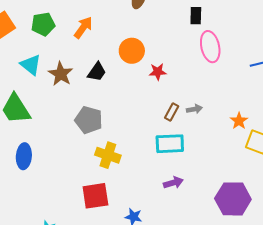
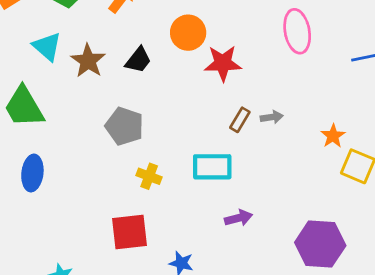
red star: (158, 72) -> (223, 63), size x1.5
cyan rectangle: (170, 144) -> (212, 167), moved
yellow cross: (108, 155) -> (149, 176), size x0.7

